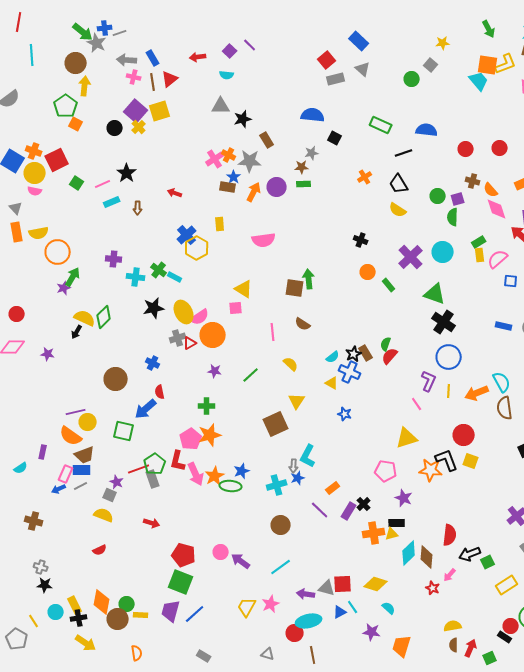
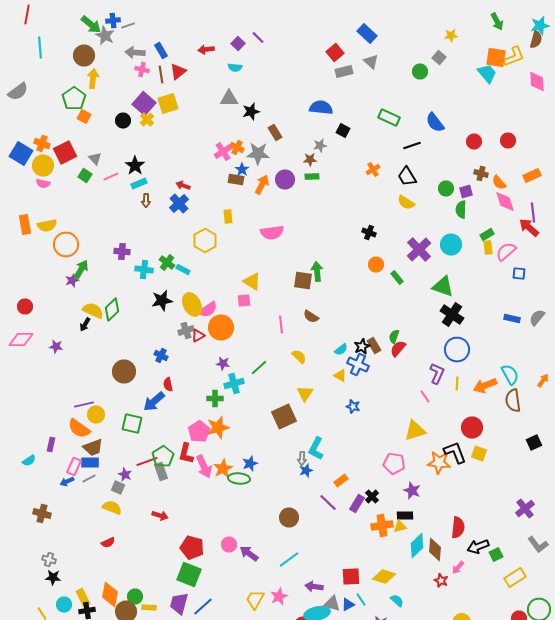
blue semicircle: (427, 130) -> (435, 122), turned -135
cyan rectangle: (112, 202) -> (139, 184), moved
gray triangle: (16, 208) -> (95, 158), moved
blue cross: (187, 235) -> (179, 204), moved
cyan cross: (277, 485) -> (234, 384), moved
gray triangle: (327, 588) -> (332, 604), moved

